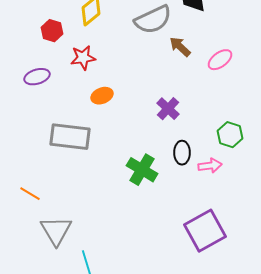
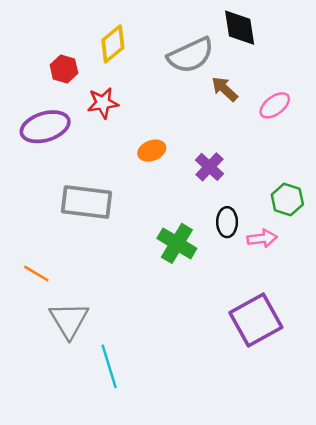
purple ellipse: (37, 77) -> (45, 127), size x1.5
orange ellipse: (102, 96) -> (152, 151), moved

